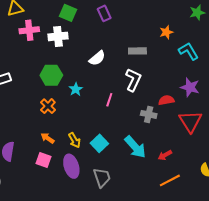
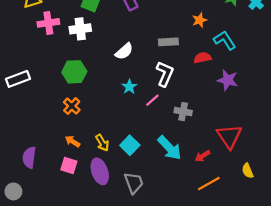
cyan star: (76, 89) -> (129, 87), moved
pink line: (109, 100) -> (152, 100), moved, turned 32
red semicircle: (166, 100) -> (202, 58), moved
red triangle: (190, 121) -> (229, 136), moved

